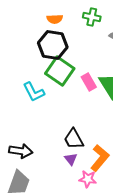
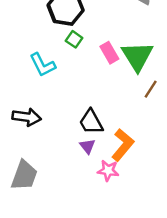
green square: (60, 71) -> (74, 39), size x0.5
black arrow: (21, 151) -> (27, 117), moved

